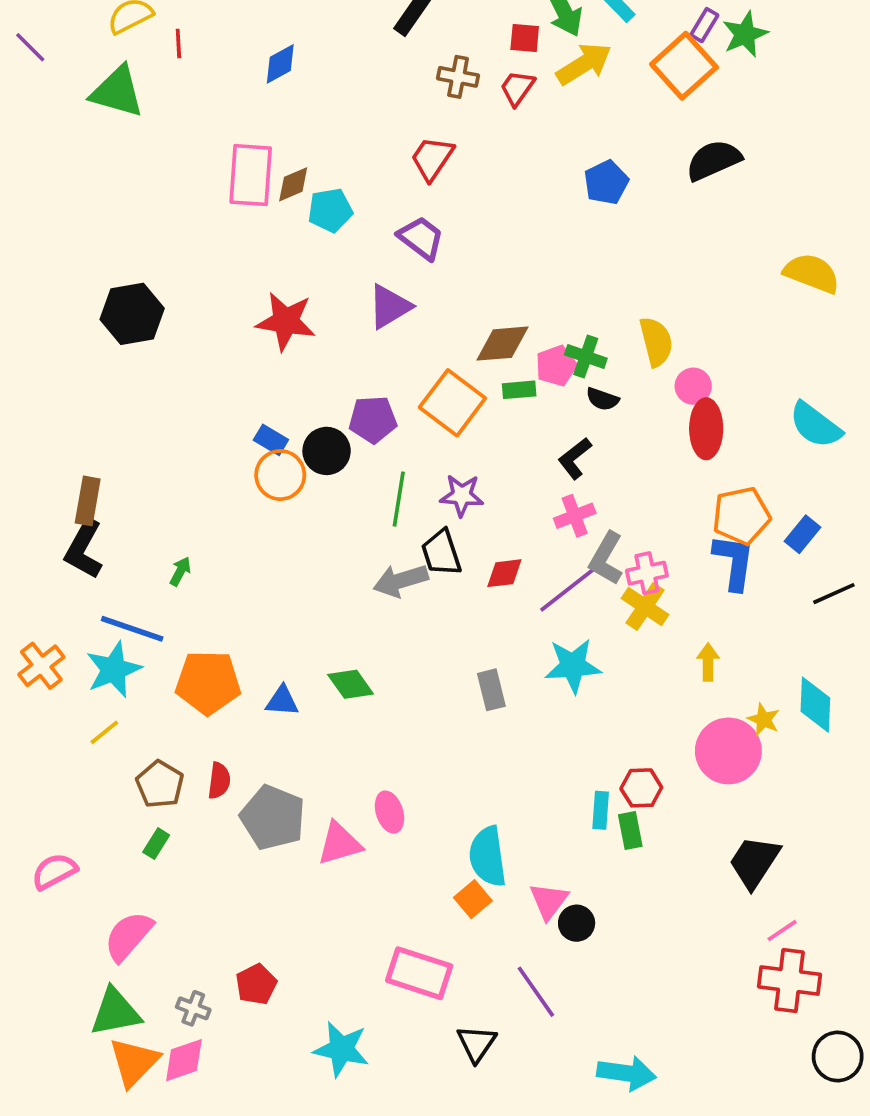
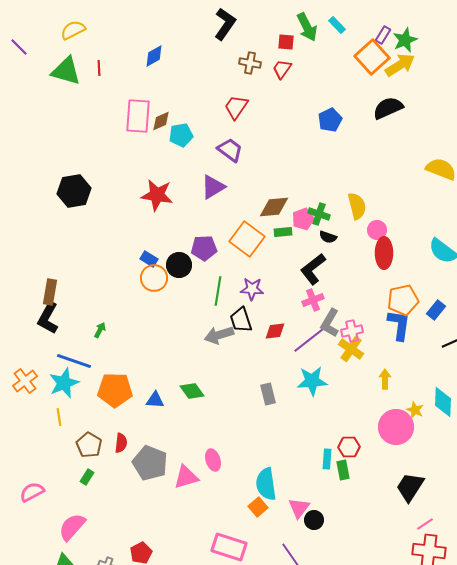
red line: (178, 44) -> (99, 68), moved
yellow arrow: (584, 64) -> (400, 65), moved
black L-shape: (575, 458) -> (313, 269), size x1.4
yellow line: (104, 732) -> (59, 417), turned -60

